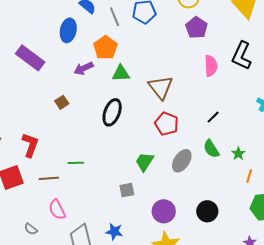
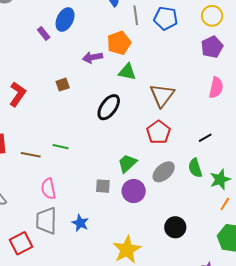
blue ellipse: (68, 30) -> (65, 20), moved
purple rectangle: (30, 58) -> (44, 33), size x0.5
red L-shape: (30, 145) -> (17, 94), moved
green star: (238, 154) -> (220, 179), size x1.5
pink semicircle: (57, 210) -> (48, 189), moved
purple circle: (164, 211) -> (134, 191), moved

